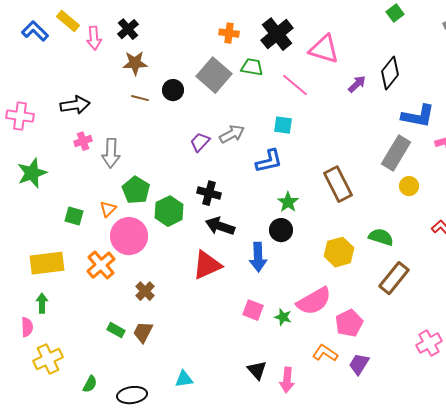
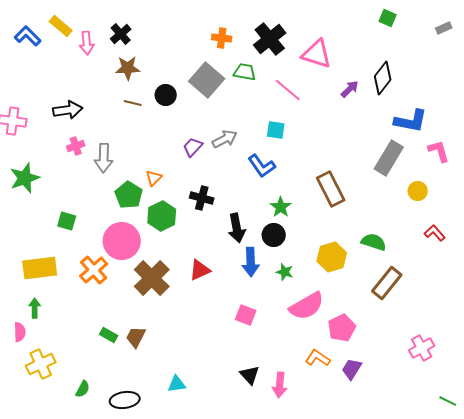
green square: (395, 13) -> (388, 18), turned -30
blue L-shape: (269, 161) -> (262, 166), turned 68
yellow circle: (409, 186) -> (418, 191), moved
orange triangle: (108, 209) -> (154, 178), moved
black arrow: (220, 226) -> (237, 228), moved, turned -120
red triangle: (207, 265) -> (200, 270), size x0.7
brown cross: (145, 291) -> (152, 278), moved, size x1.8
green star: (283, 317) -> (285, 272), moved

